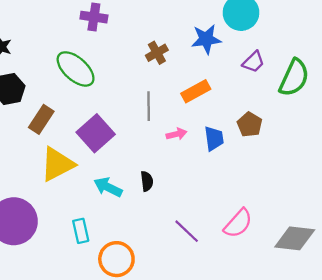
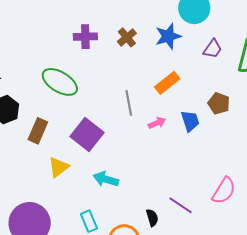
purple cross: (94, 17) -> (85, 37), moved
brown cross: (157, 53) -> (127, 37), moved
yellow triangle: (57, 164) -> (59, 167), size x0.7
black semicircle: (147, 181) -> (152, 218), moved

